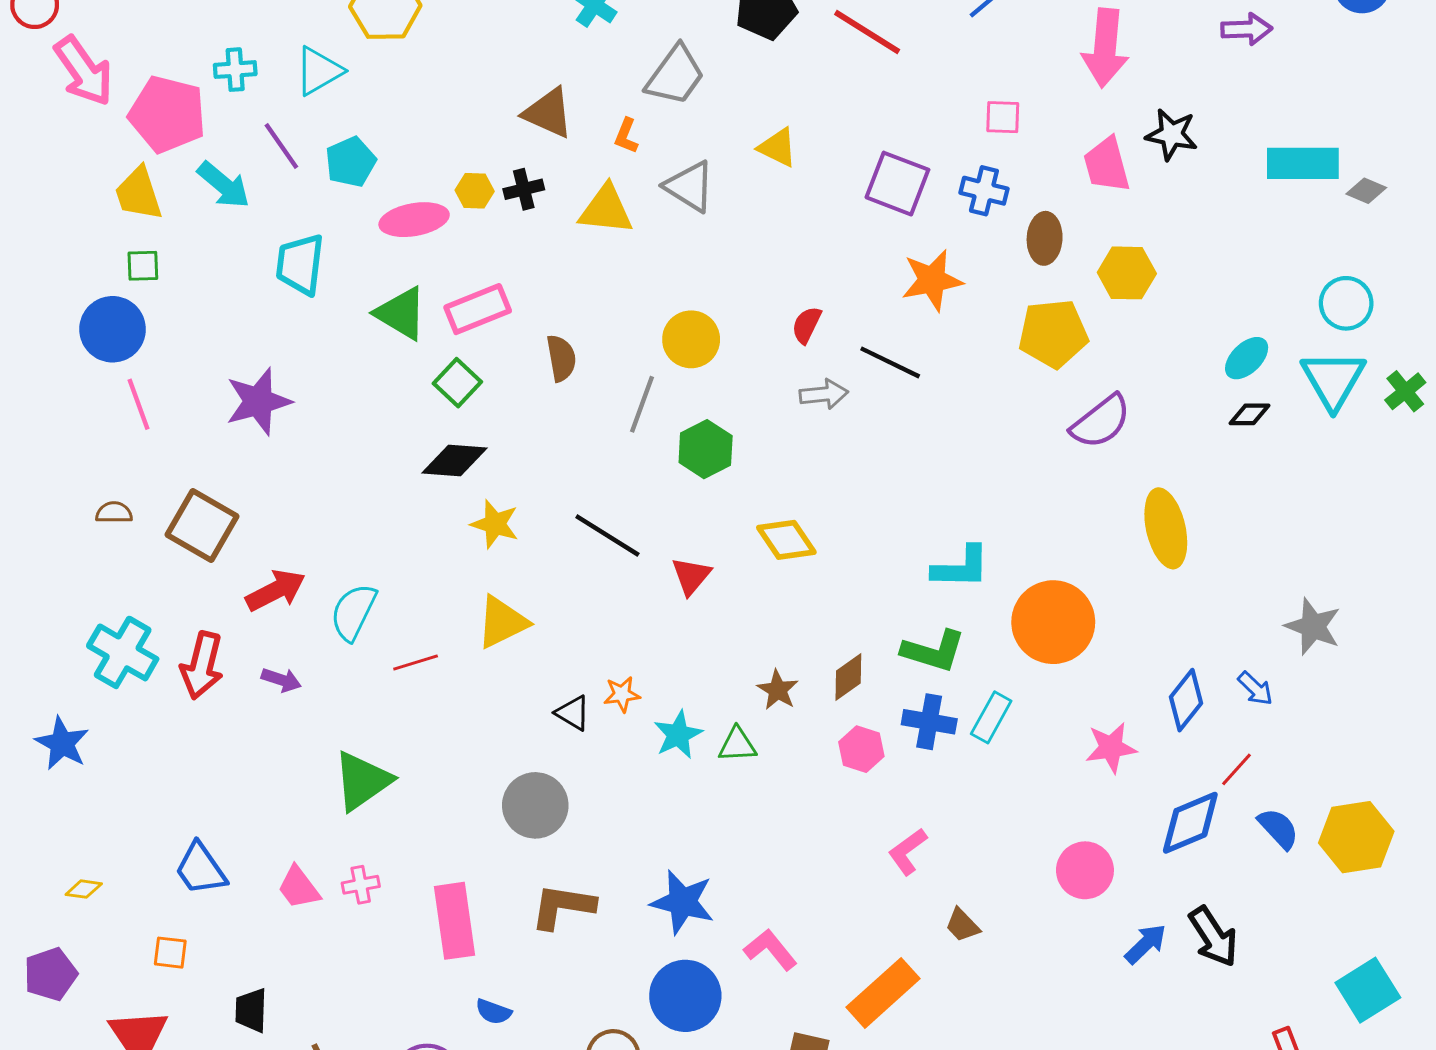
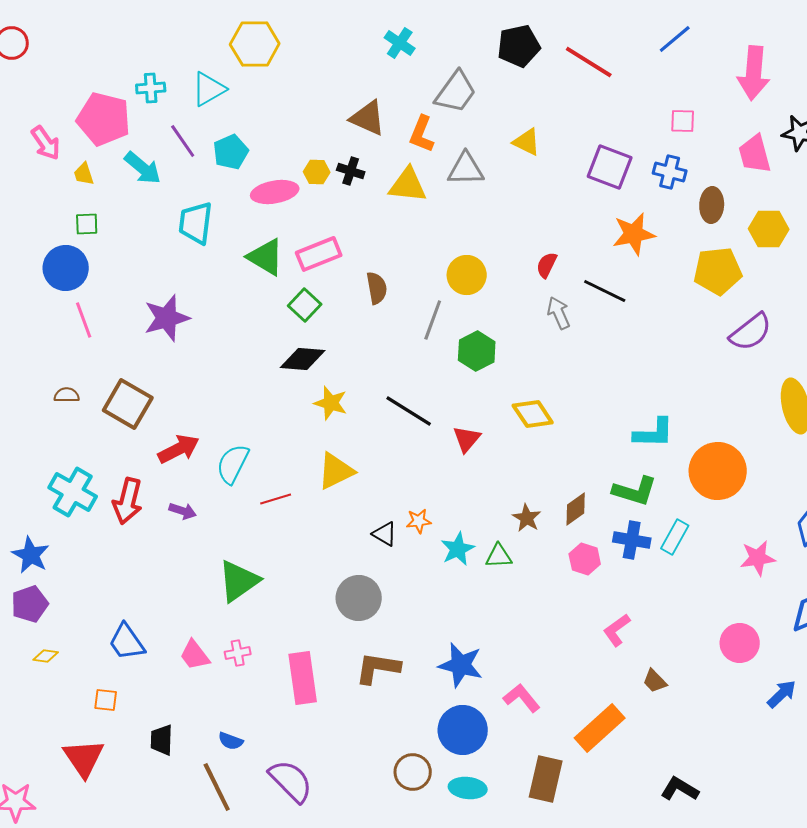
pink arrow: (84, 71) -> (46, 143), moved, size x0.7
orange L-shape: (626, 136) -> (422, 134), size x1.5
gray triangle: (690, 186) -> (466, 169), turned -33
black cross: (524, 189) -> (351, 171), turned 32
yellow trapezoid: (139, 194) -> (84, 174), size x0.6
gray arrow: (824, 394) -> (559, 313), turned -108
purple pentagon: (51, 974) -> (30, 604), moved
blue semicircle: (493, 1012) -> (231, 741), moved

